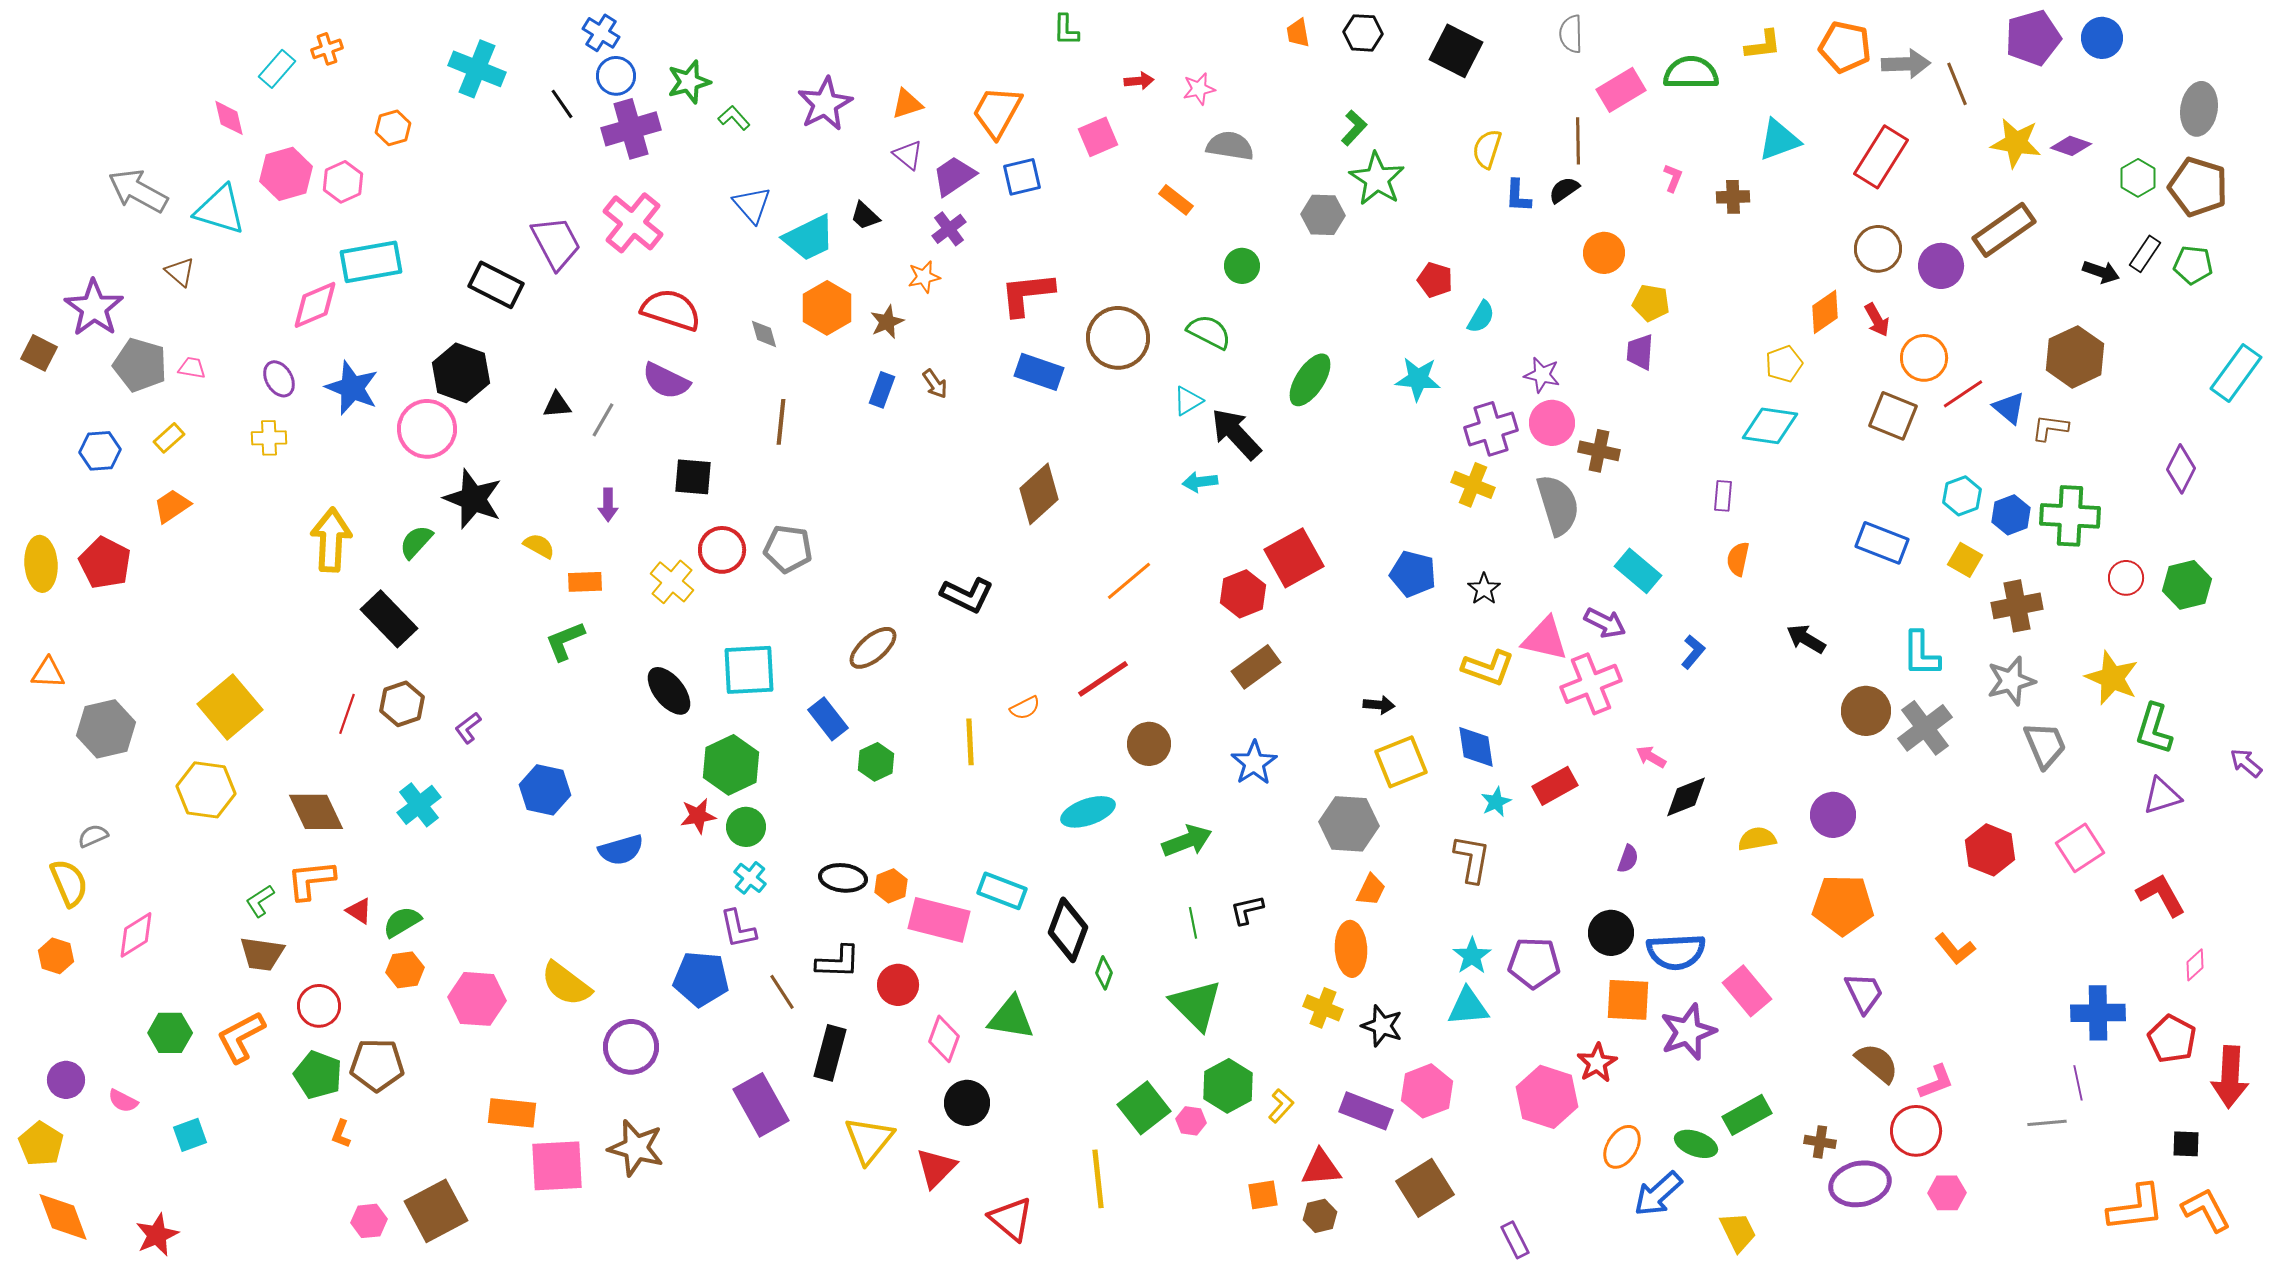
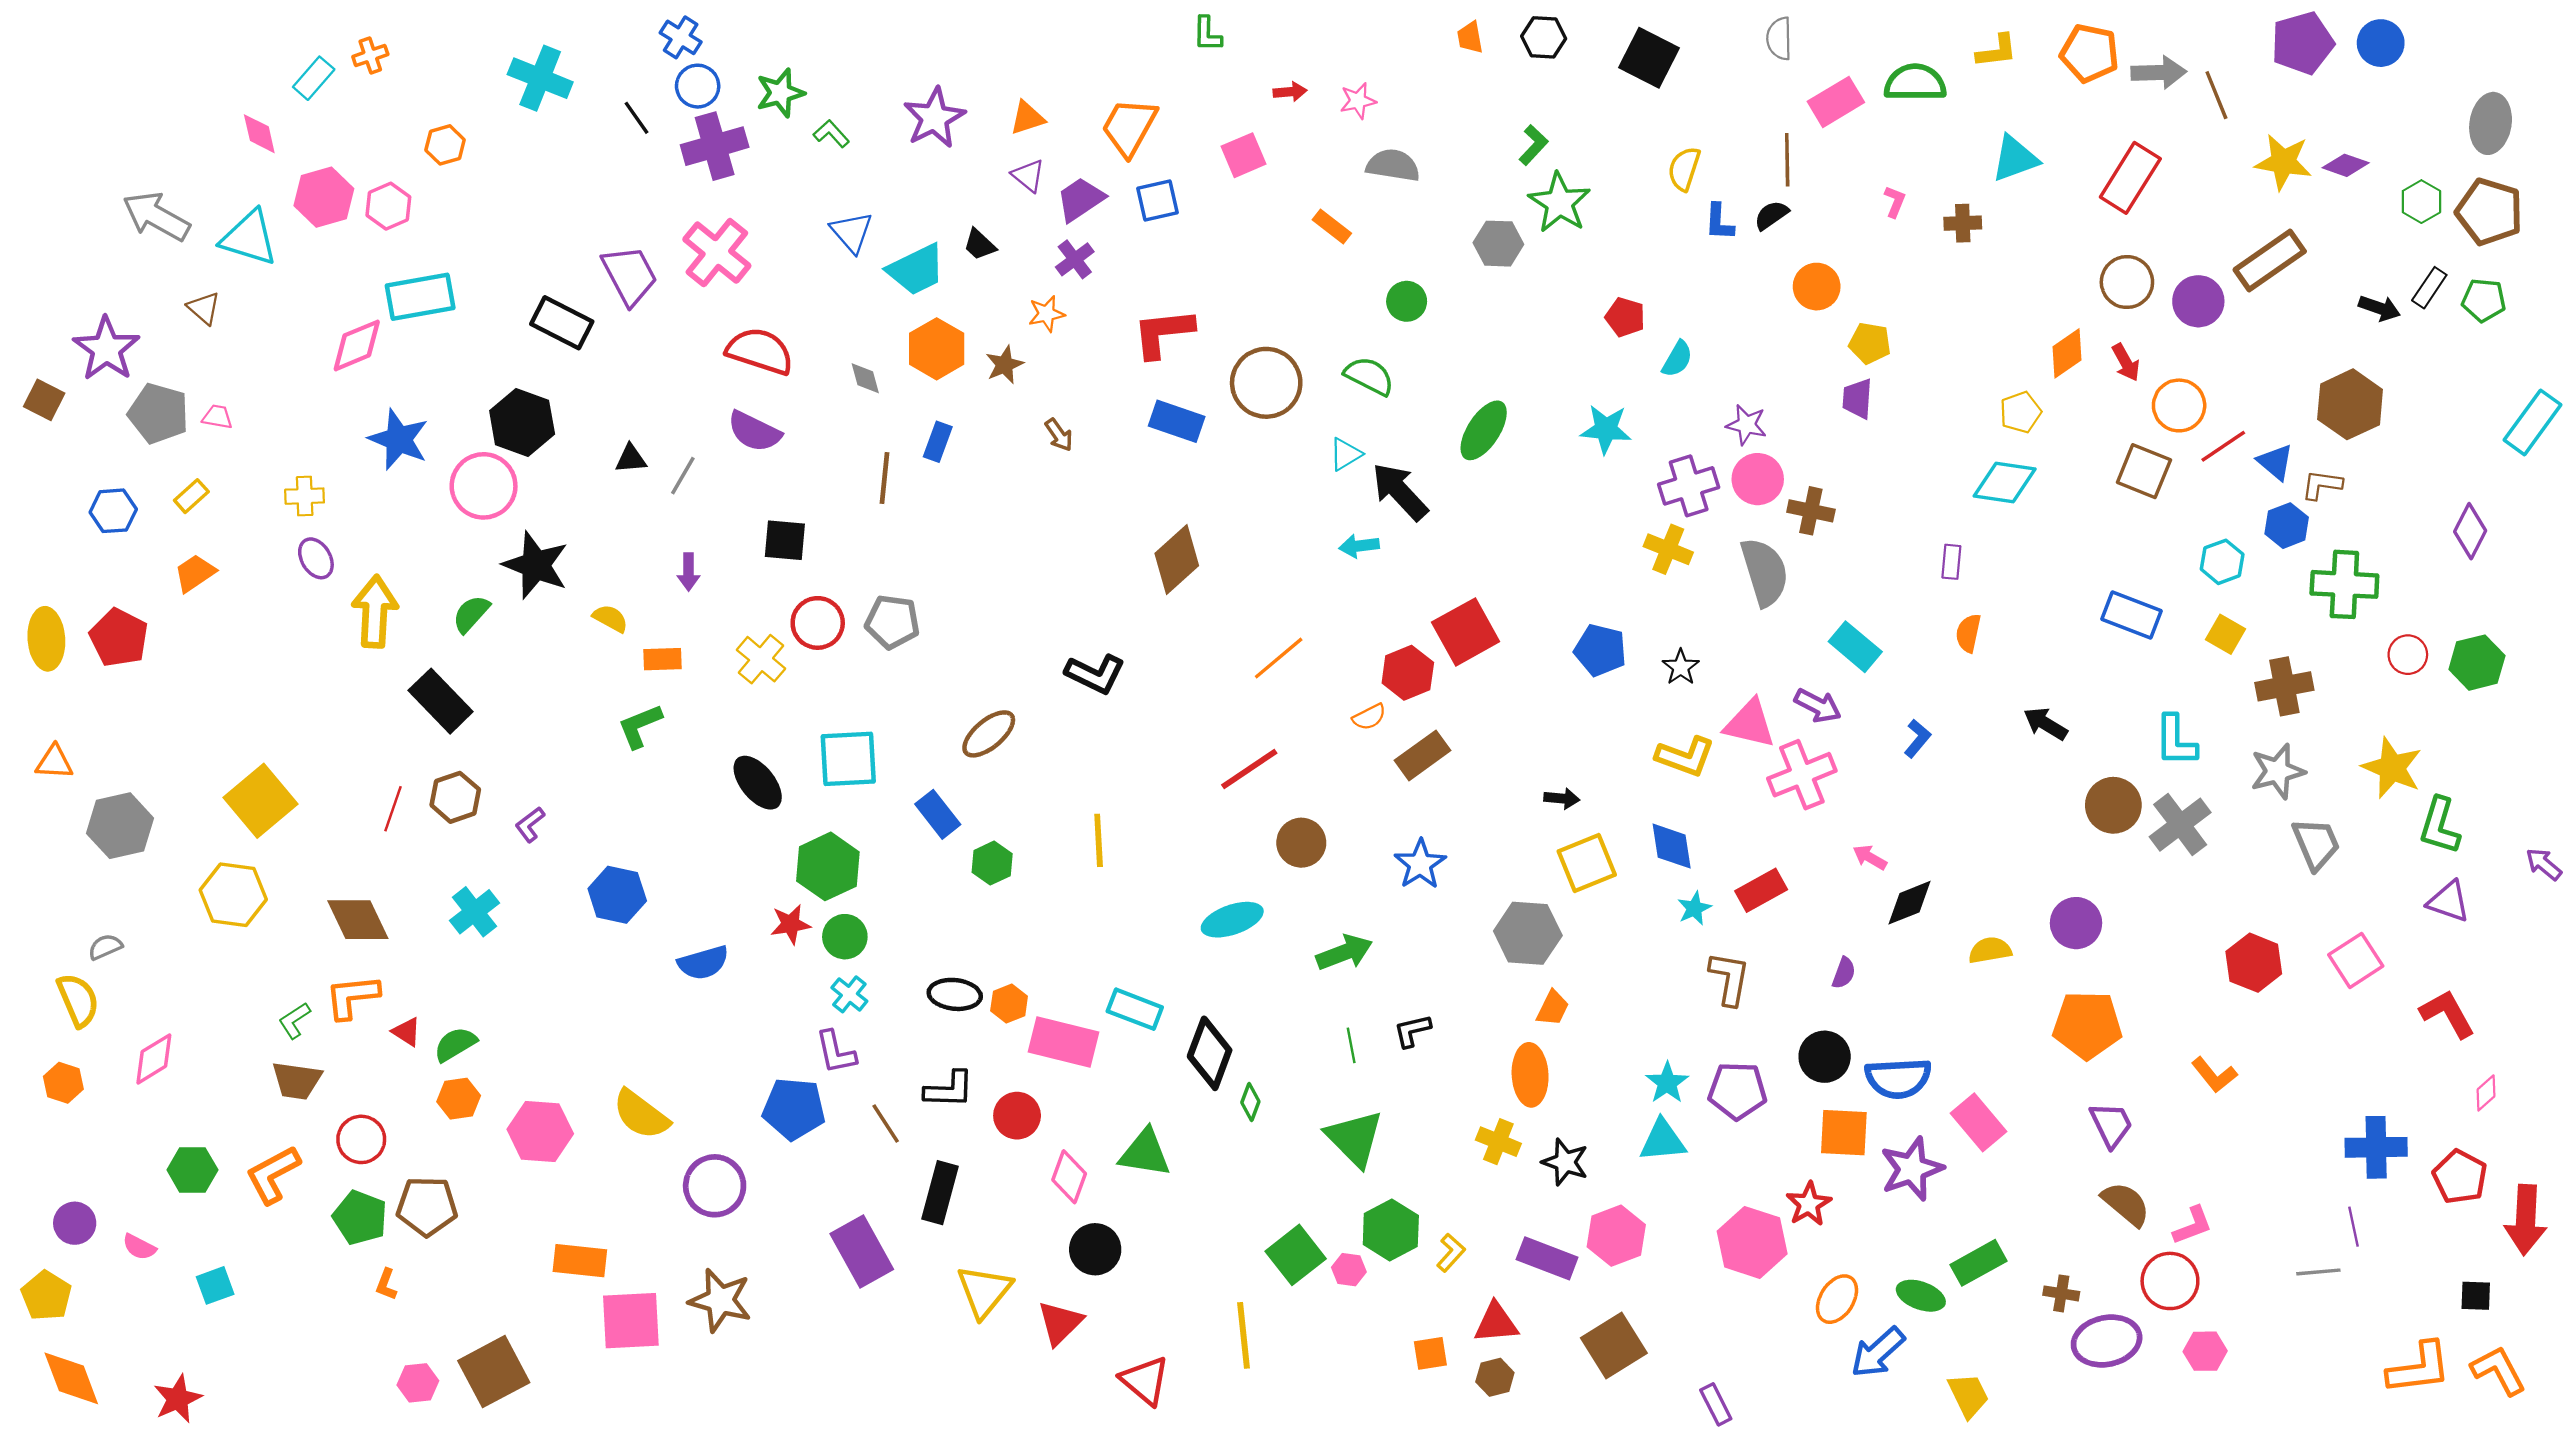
purple ellipse: (279, 379) -> (316, 558), moved
blue rectangle: (882, 390) -> (938, 442), moved
blue hexagon: (2011, 515) -> (2287, 526), moved
orange semicircle: (1025, 708) -> (1369, 717), moved
purple triangle: (2162, 796) -> (2449, 902), turned 36
brown L-shape: (1472, 859) -> (1729, 979), moved

